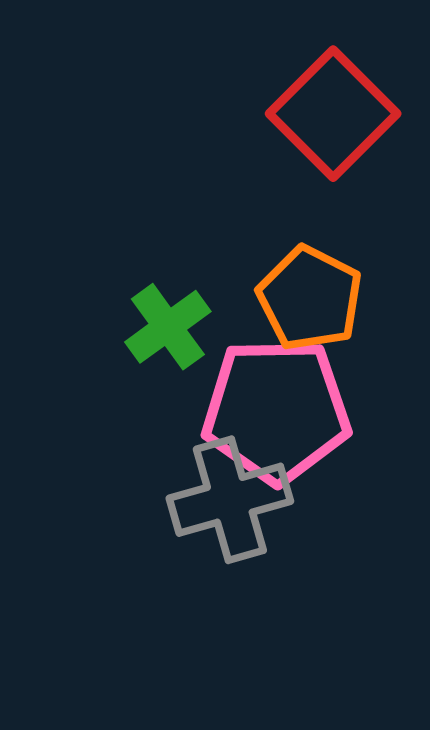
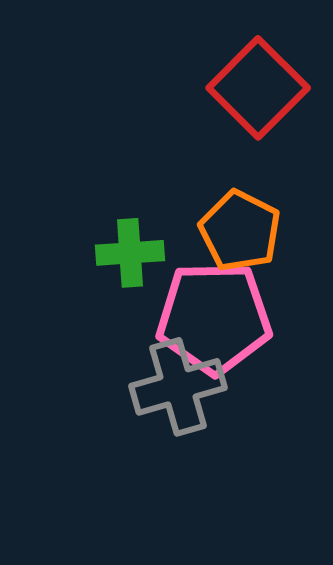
green cross: (168, 327) -> (130, 253), turned 32

